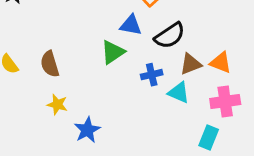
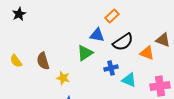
orange triangle: (221, 63) -> (147, 53), moved
brown triangle: (191, 64) -> (163, 40), moved, turned 42
yellow star: (57, 105) -> (63, 78), moved

